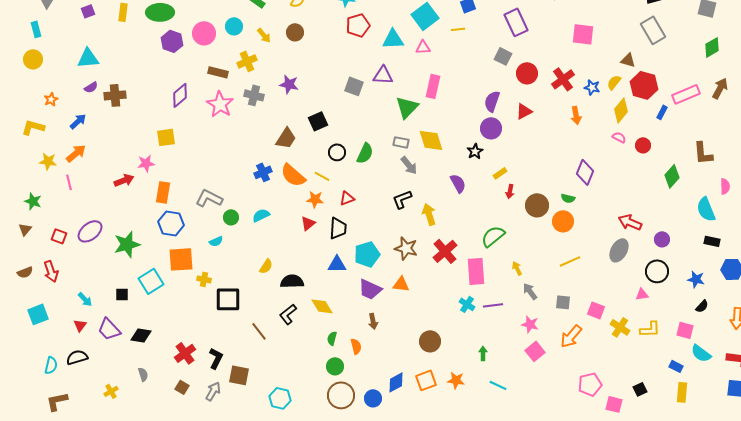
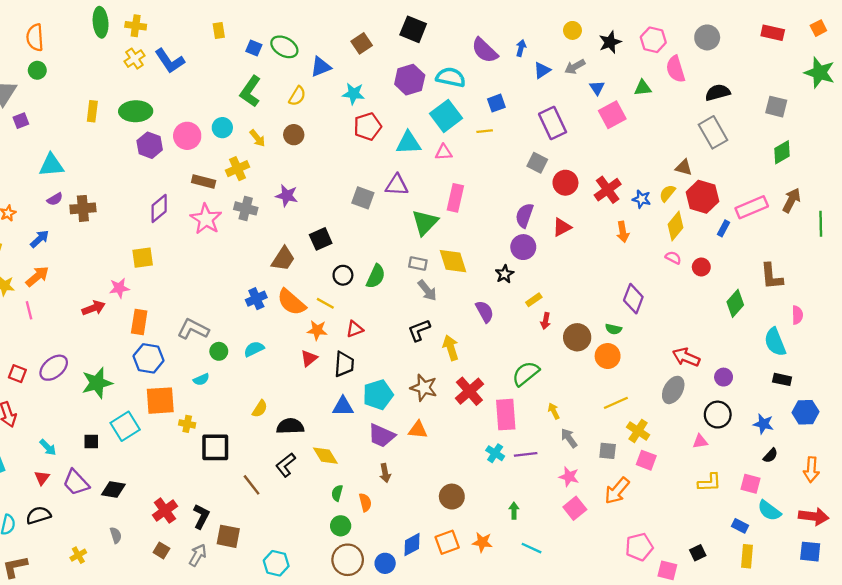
purple square: (88, 11) -> (21, 121), moved
pink square: (583, 34) -> (612, 115), moved, turned -35
yellow cross: (620, 327) -> (638, 431), moved

